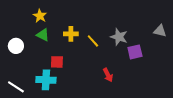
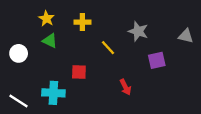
yellow cross: (71, 34) -> (82, 22), moved
gray star: (119, 37) -> (138, 31), moved
red square: (57, 62) -> (79, 72), moved

